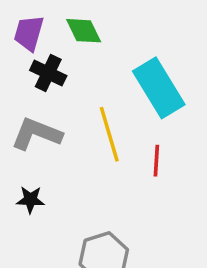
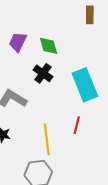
black cross: (48, 73) -> (43, 73), moved
yellow line: (109, 134) -> (47, 139), moved

